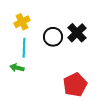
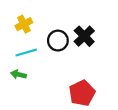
cyan line: (24, 48) -> (26, 53), turned 72

